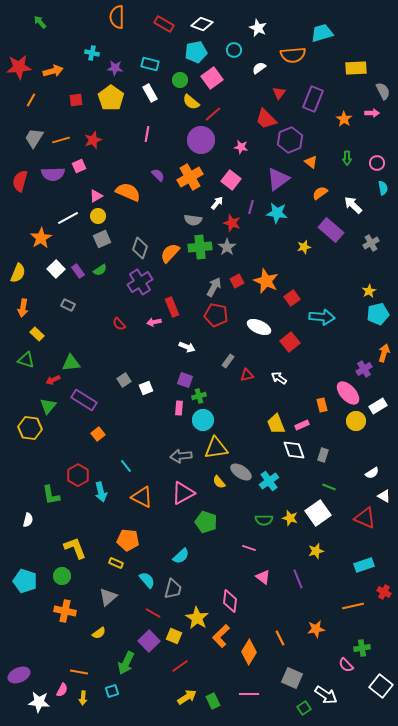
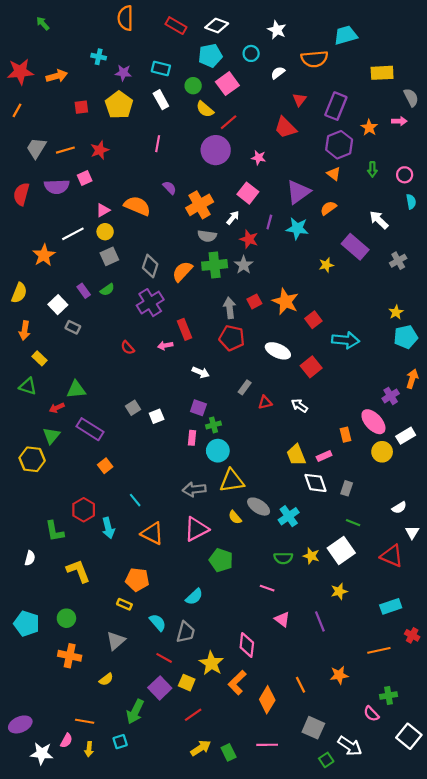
orange line: (31, 100) -> (17, 110), moved
purple hexagon: (290, 140) -> (339, 145), moved
orange cross: (190, 177) -> (200, 205), moved
orange semicircle: (320, 193) -> (328, 208), moved
white square: (56, 269) -> (58, 305), moved
gray arrow: (214, 287) -> (230, 308), turned -36
white triangle: (384, 496) -> (412, 532), turned 32
yellow L-shape: (75, 548) -> (78, 571), moved

